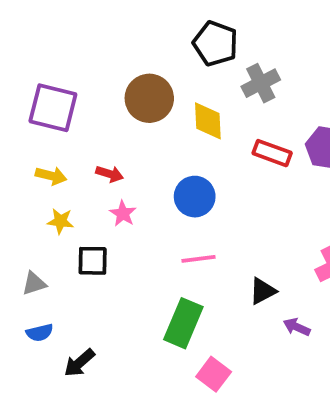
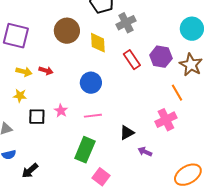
red rectangle: (272, 153) -> (132, 60), turned 36
yellow arrow: (51, 176) -> (24, 72), moved
pink star: (123, 214) -> (61, 111), moved

